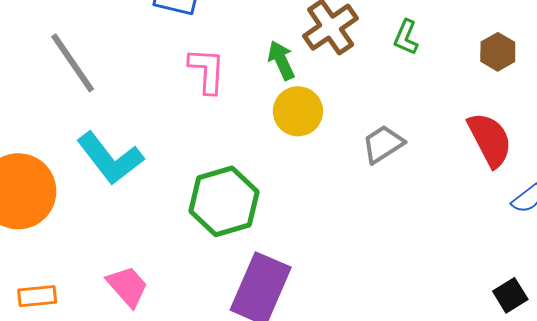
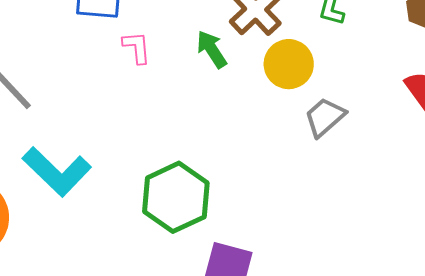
pink L-shape: (207, 71) -> (137, 47), moved, size x0.7
yellow circle: (298, 111) -> (289, 64), moved

